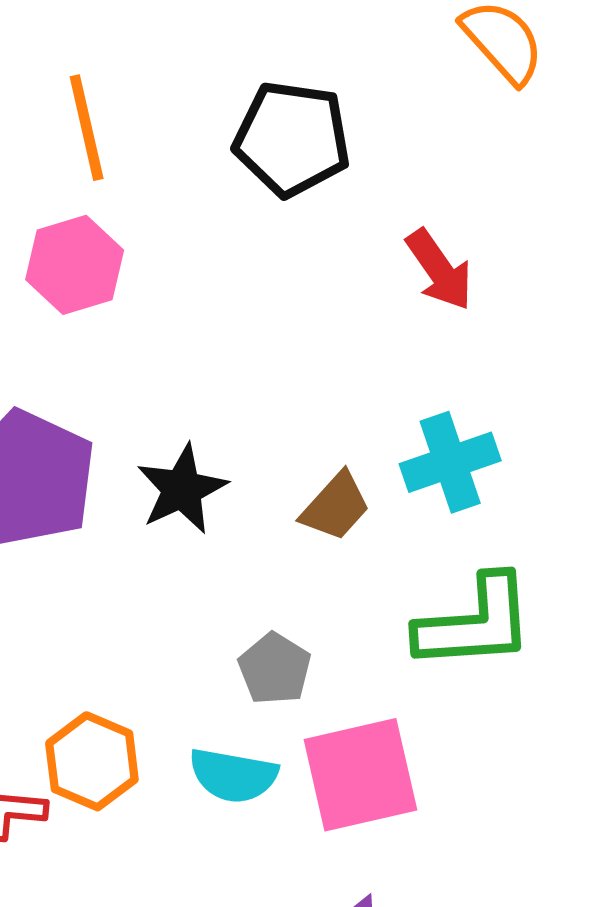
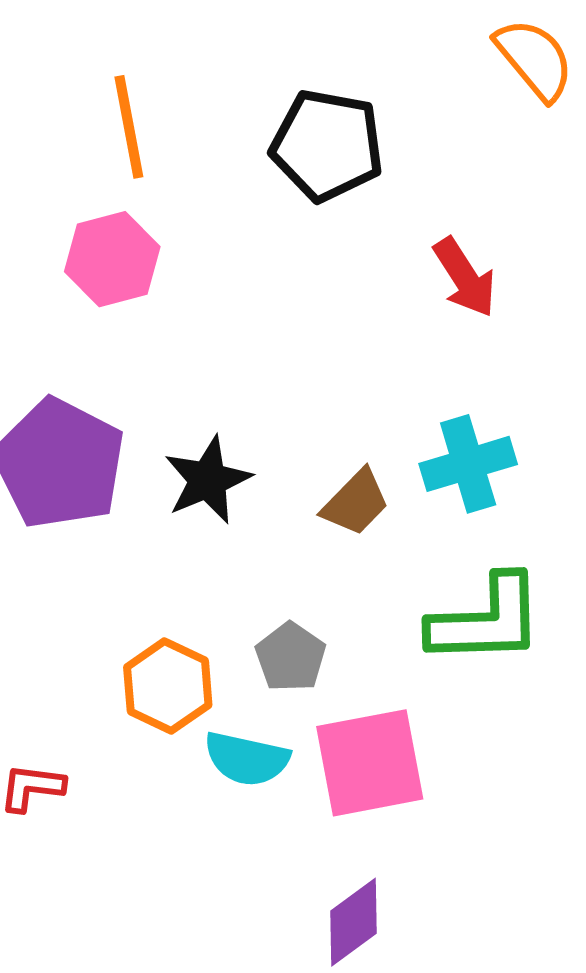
orange hexagon: (92, 761) -> (168, 686), moved

